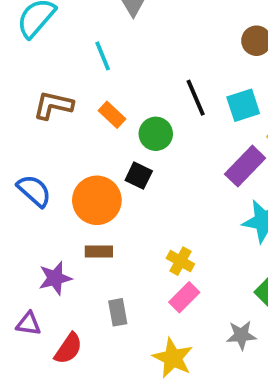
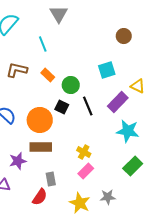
black line: (196, 98) -> (88, 106), moved
cyan square: (243, 105) -> (107, 70), moved
brown rectangle: (99, 252) -> (41, 147), size x1.5
gray star: (241, 335) -> (108, 197), moved
red semicircle: (68, 348) -> (40, 197), moved

